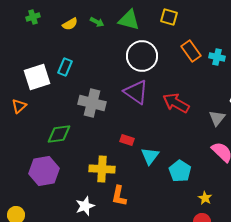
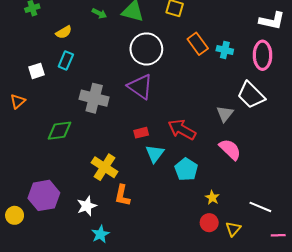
yellow semicircle: (70, 24) -> (64, 32), moved
white square: (37, 77) -> (37, 71), size x0.6
red arrow: (176, 103) -> (182, 130), moved
red rectangle: (127, 140) -> (141, 133), moved, turned -32
yellow cross: (102, 169) -> (105, 167), turned 30
purple hexagon: (44, 171) -> (44, 195), moved

